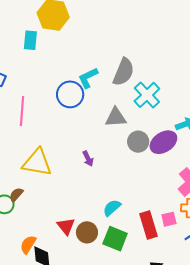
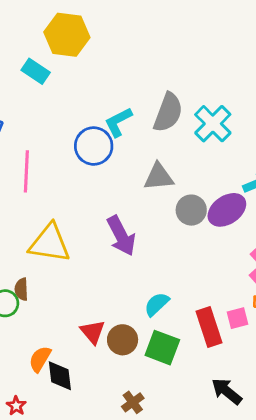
cyan rectangle: (30, 40) -> (36, 71), turned -60
cyan cross: (147, 95) -> (213, 124), moved
purple arrow: (88, 159) -> (121, 236), size x1.8
brown semicircle: (16, 195) -> (21, 289), turned -42

